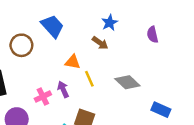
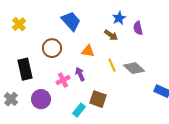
purple semicircle: (153, 35) -> (138, 28), moved
brown circle: (21, 45) -> (52, 48), moved
yellow line: (89, 79) -> (112, 65), moved

